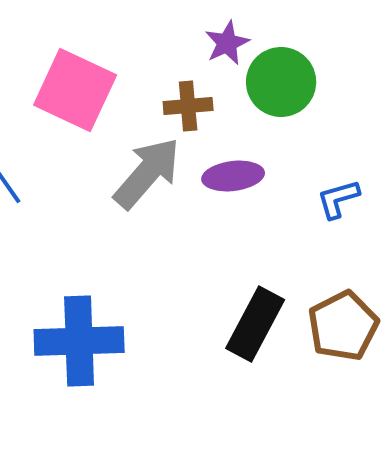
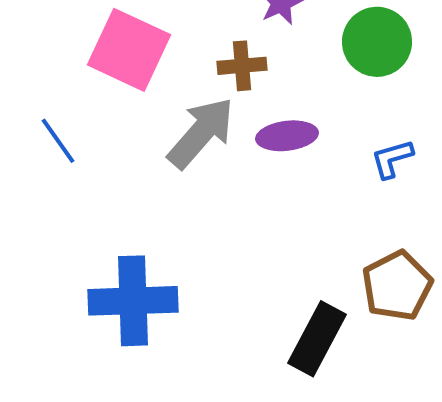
green circle: (281, 82) -> (377, 42), moved
black rectangle: (255, 324) -> (317, 339), moved

